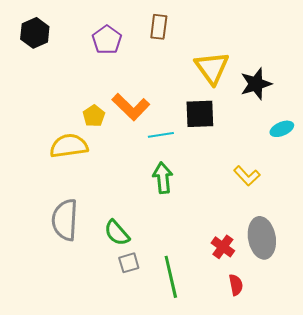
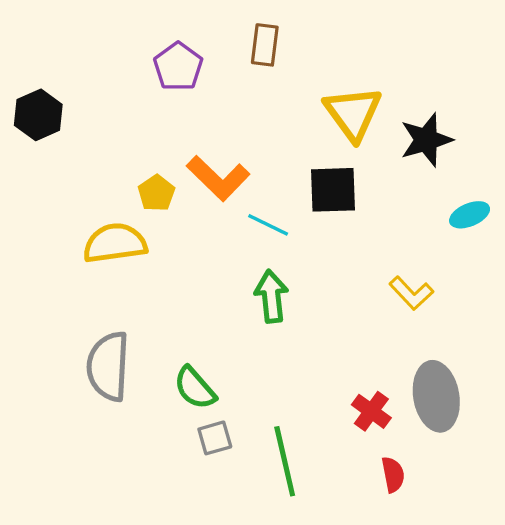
black hexagon: (35, 33) -> (38, 115), moved
cyan line: (161, 135) -> (268, 225), turned 35

